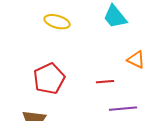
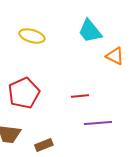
orange triangle: (136, 60) -> (115, 56), moved

